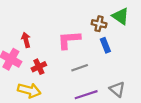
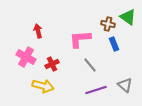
red arrow: (26, 40) -> (38, 31), moved
gray line: (80, 68) -> (90, 65), turned 70

